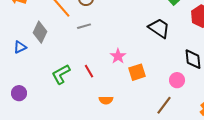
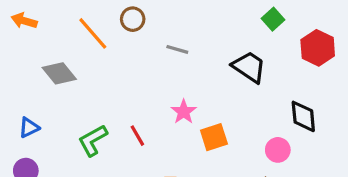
gray line: (84, 26) -> (177, 49), moved, turned 32
gray diamond: (40, 32) -> (59, 73), turned -65
blue triangle: (20, 47) -> (29, 128), moved

